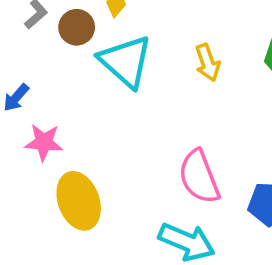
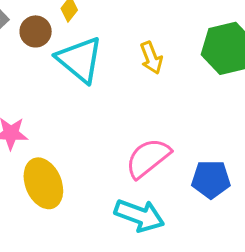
pink semicircle: (199, 177) -> (148, 158), turned 75

